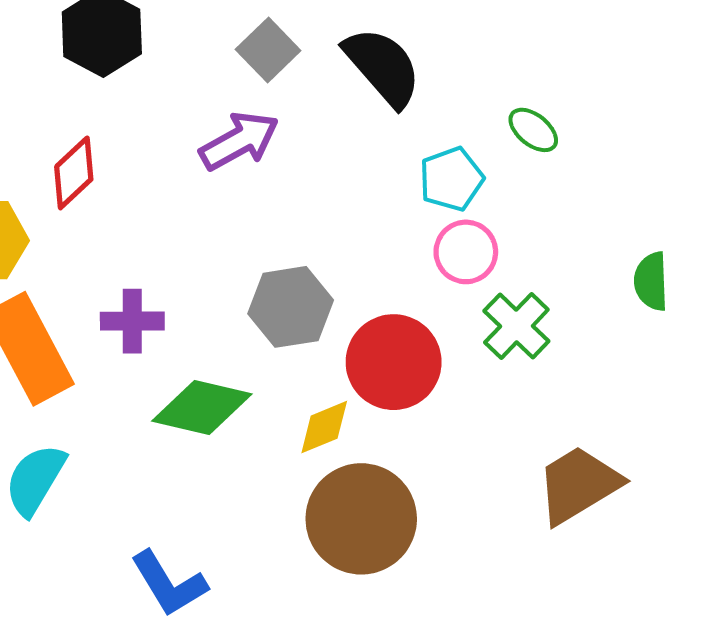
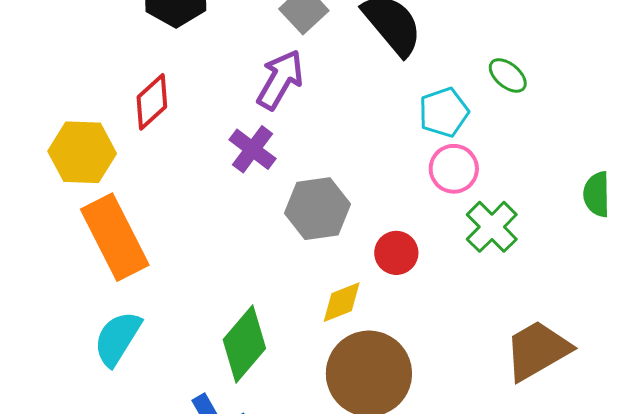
purple arrow: (239, 141) -> (280, 80), turned -32
purple cross: (132, 321) -> (253, 149), moved, turned 36
red circle: (394, 362) -> (396, 253), size x0.6
green diamond: (202, 407) -> (244, 344), moved, turned -64

